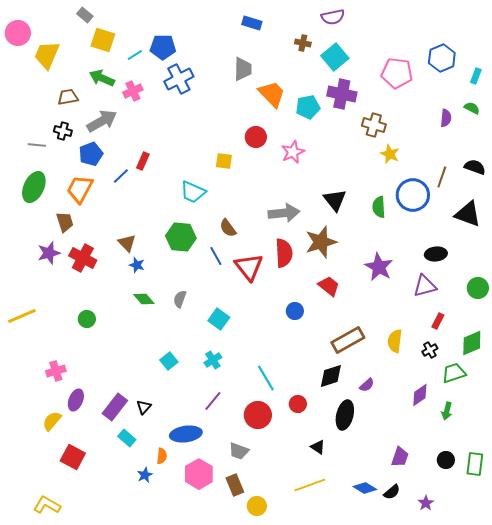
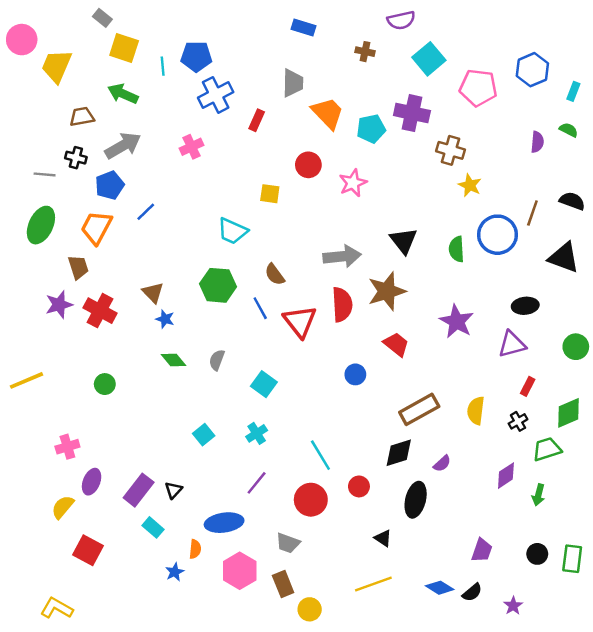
cyan line: (135, 55) -> (163, 66), turned -63
cyan square: (335, 57) -> (429, 59), moved
pink cross: (133, 91) -> (192, 147), moved
red rectangle: (143, 161) -> (257, 120), moved

